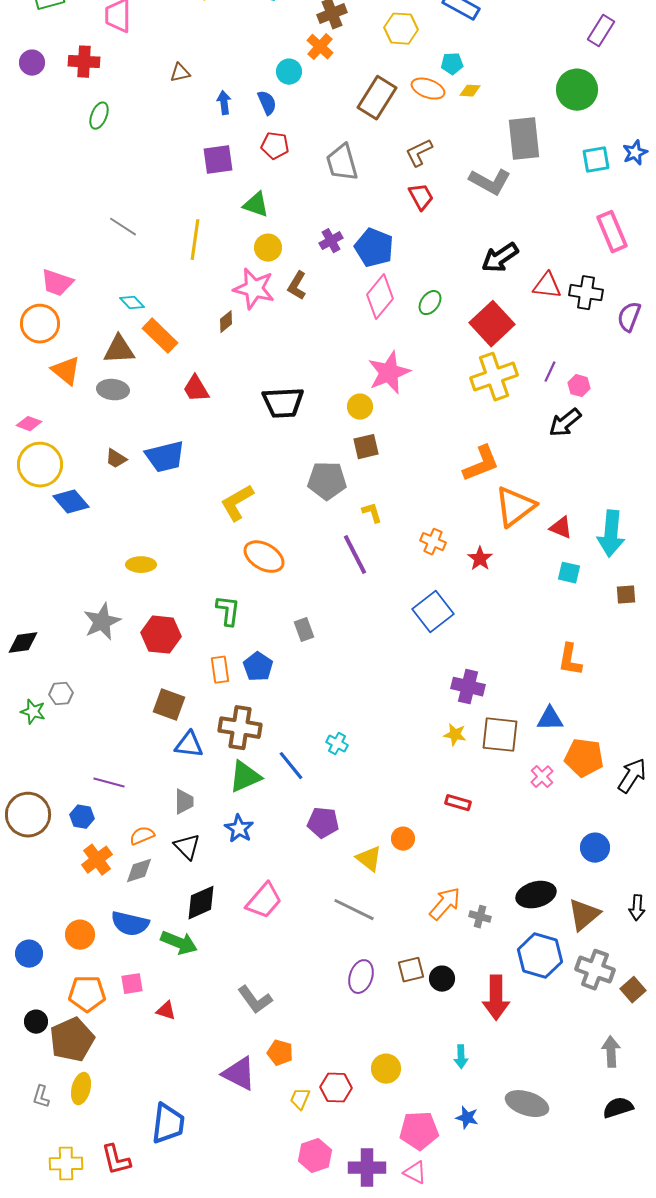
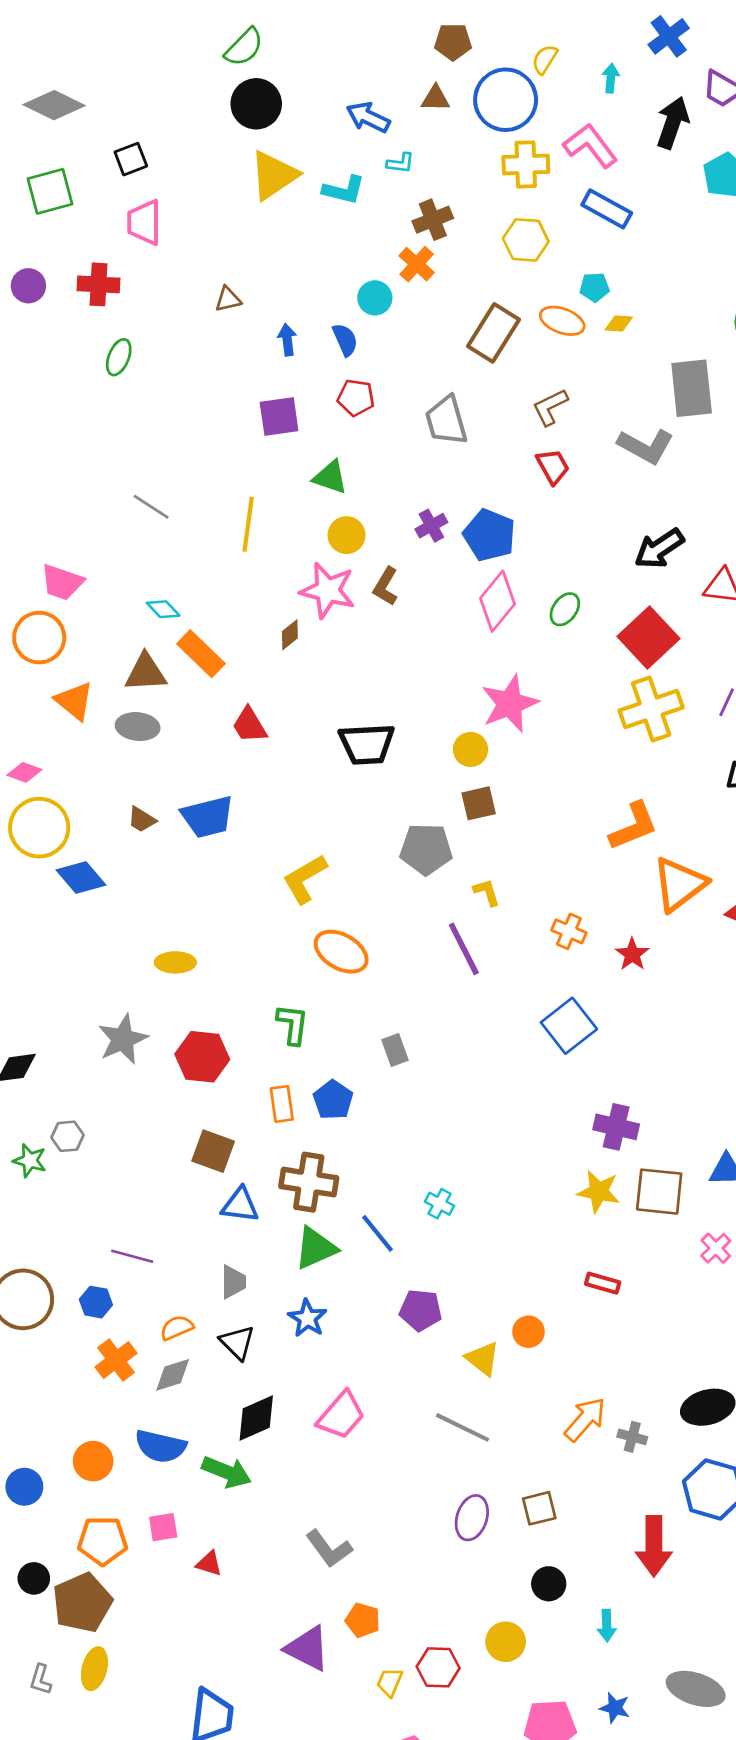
yellow star: (455, 735) -> (599, 1192), size x1.4
black circle: (442, 979) -> (549, 1584), moved

